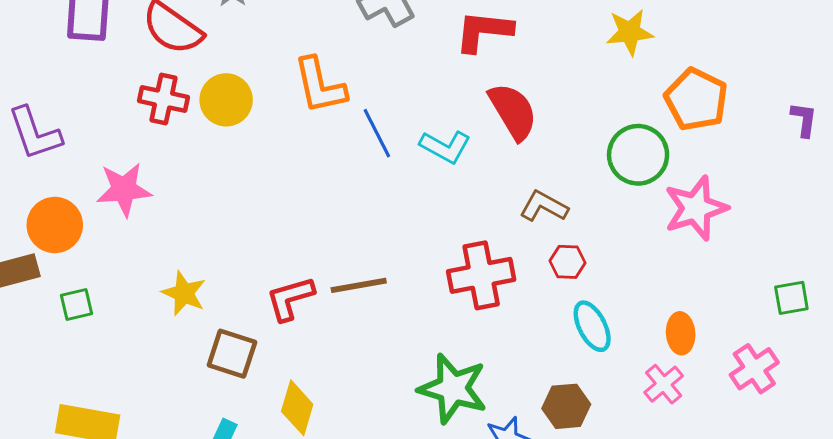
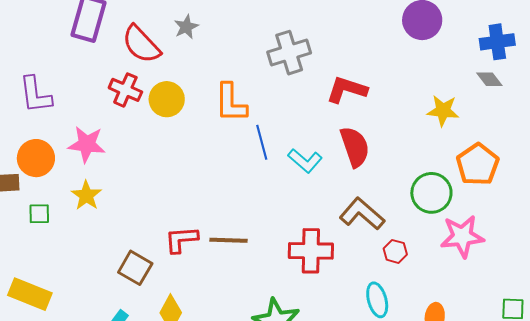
brown L-shape: (544, 206) -> (362, 214), size x1.4
red hexagon: (567, 262) -> (395, 251), moved
yellow star: (184, 293) -> (86, 195), moved

